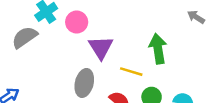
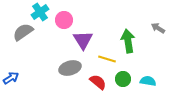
gray arrow: (196, 17) -> (158, 28), moved
gray ellipse: (84, 83) -> (70, 68), turned 60

